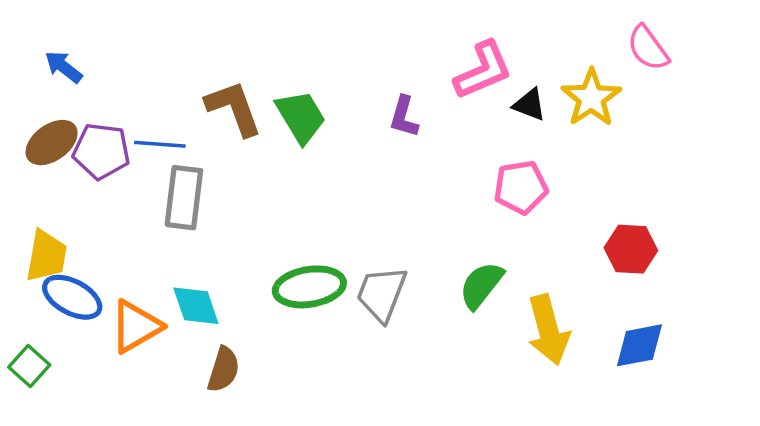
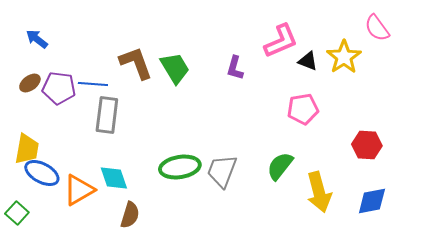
brown ellipse: (52, 143) -> (30, 83), size x0.7

